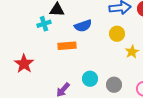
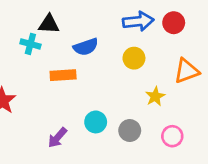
cyan cross: (44, 24) -> (30, 44), turned 32
yellow star: (132, 52) -> (155, 96), moved

